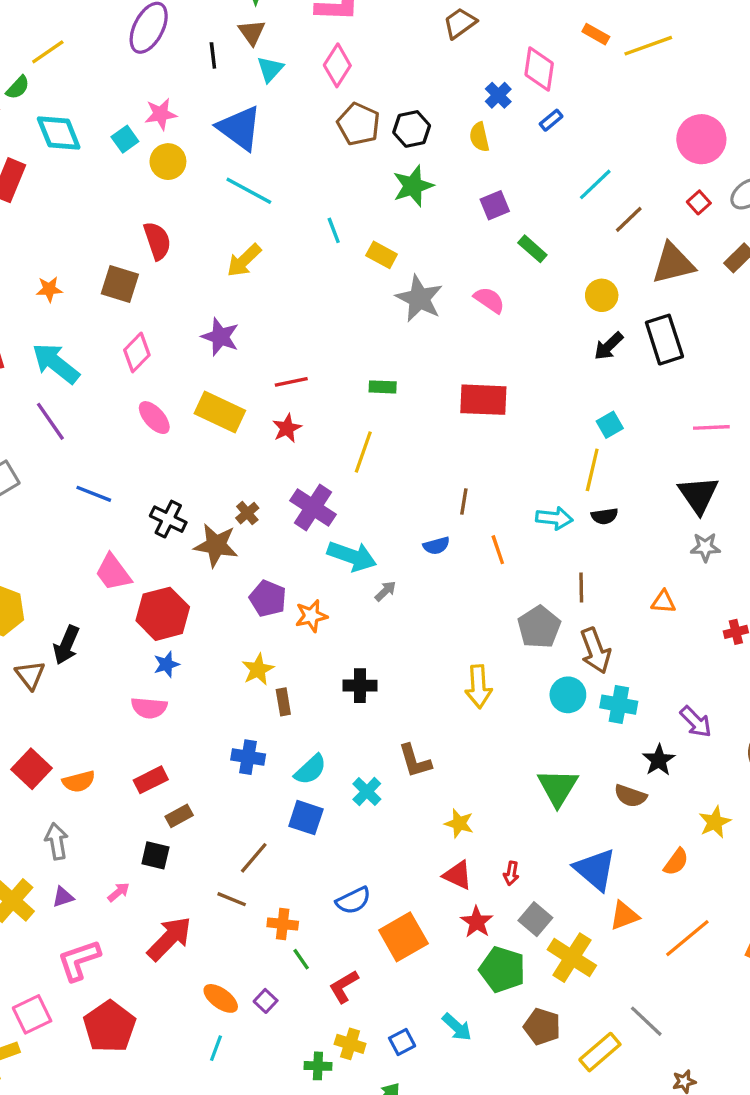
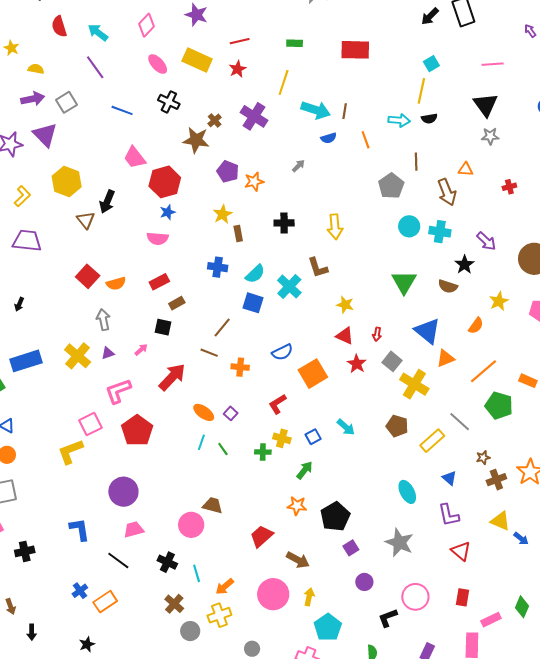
cyan arrow: (56, 363) -> (98, 32), size x0.7
black cross: (168, 519) -> (169, 102), moved
cyan arrow: (352, 556) -> (316, 110), moved
brown arrow: (595, 651) -> (447, 192), moved
yellow arrow: (478, 687) -> (335, 227), moved
cyan cross: (367, 791) -> (289, 287), size x1.4
green line: (301, 959) -> (223, 449), moved
green pentagon: (502, 969) -> (499, 406), moved

